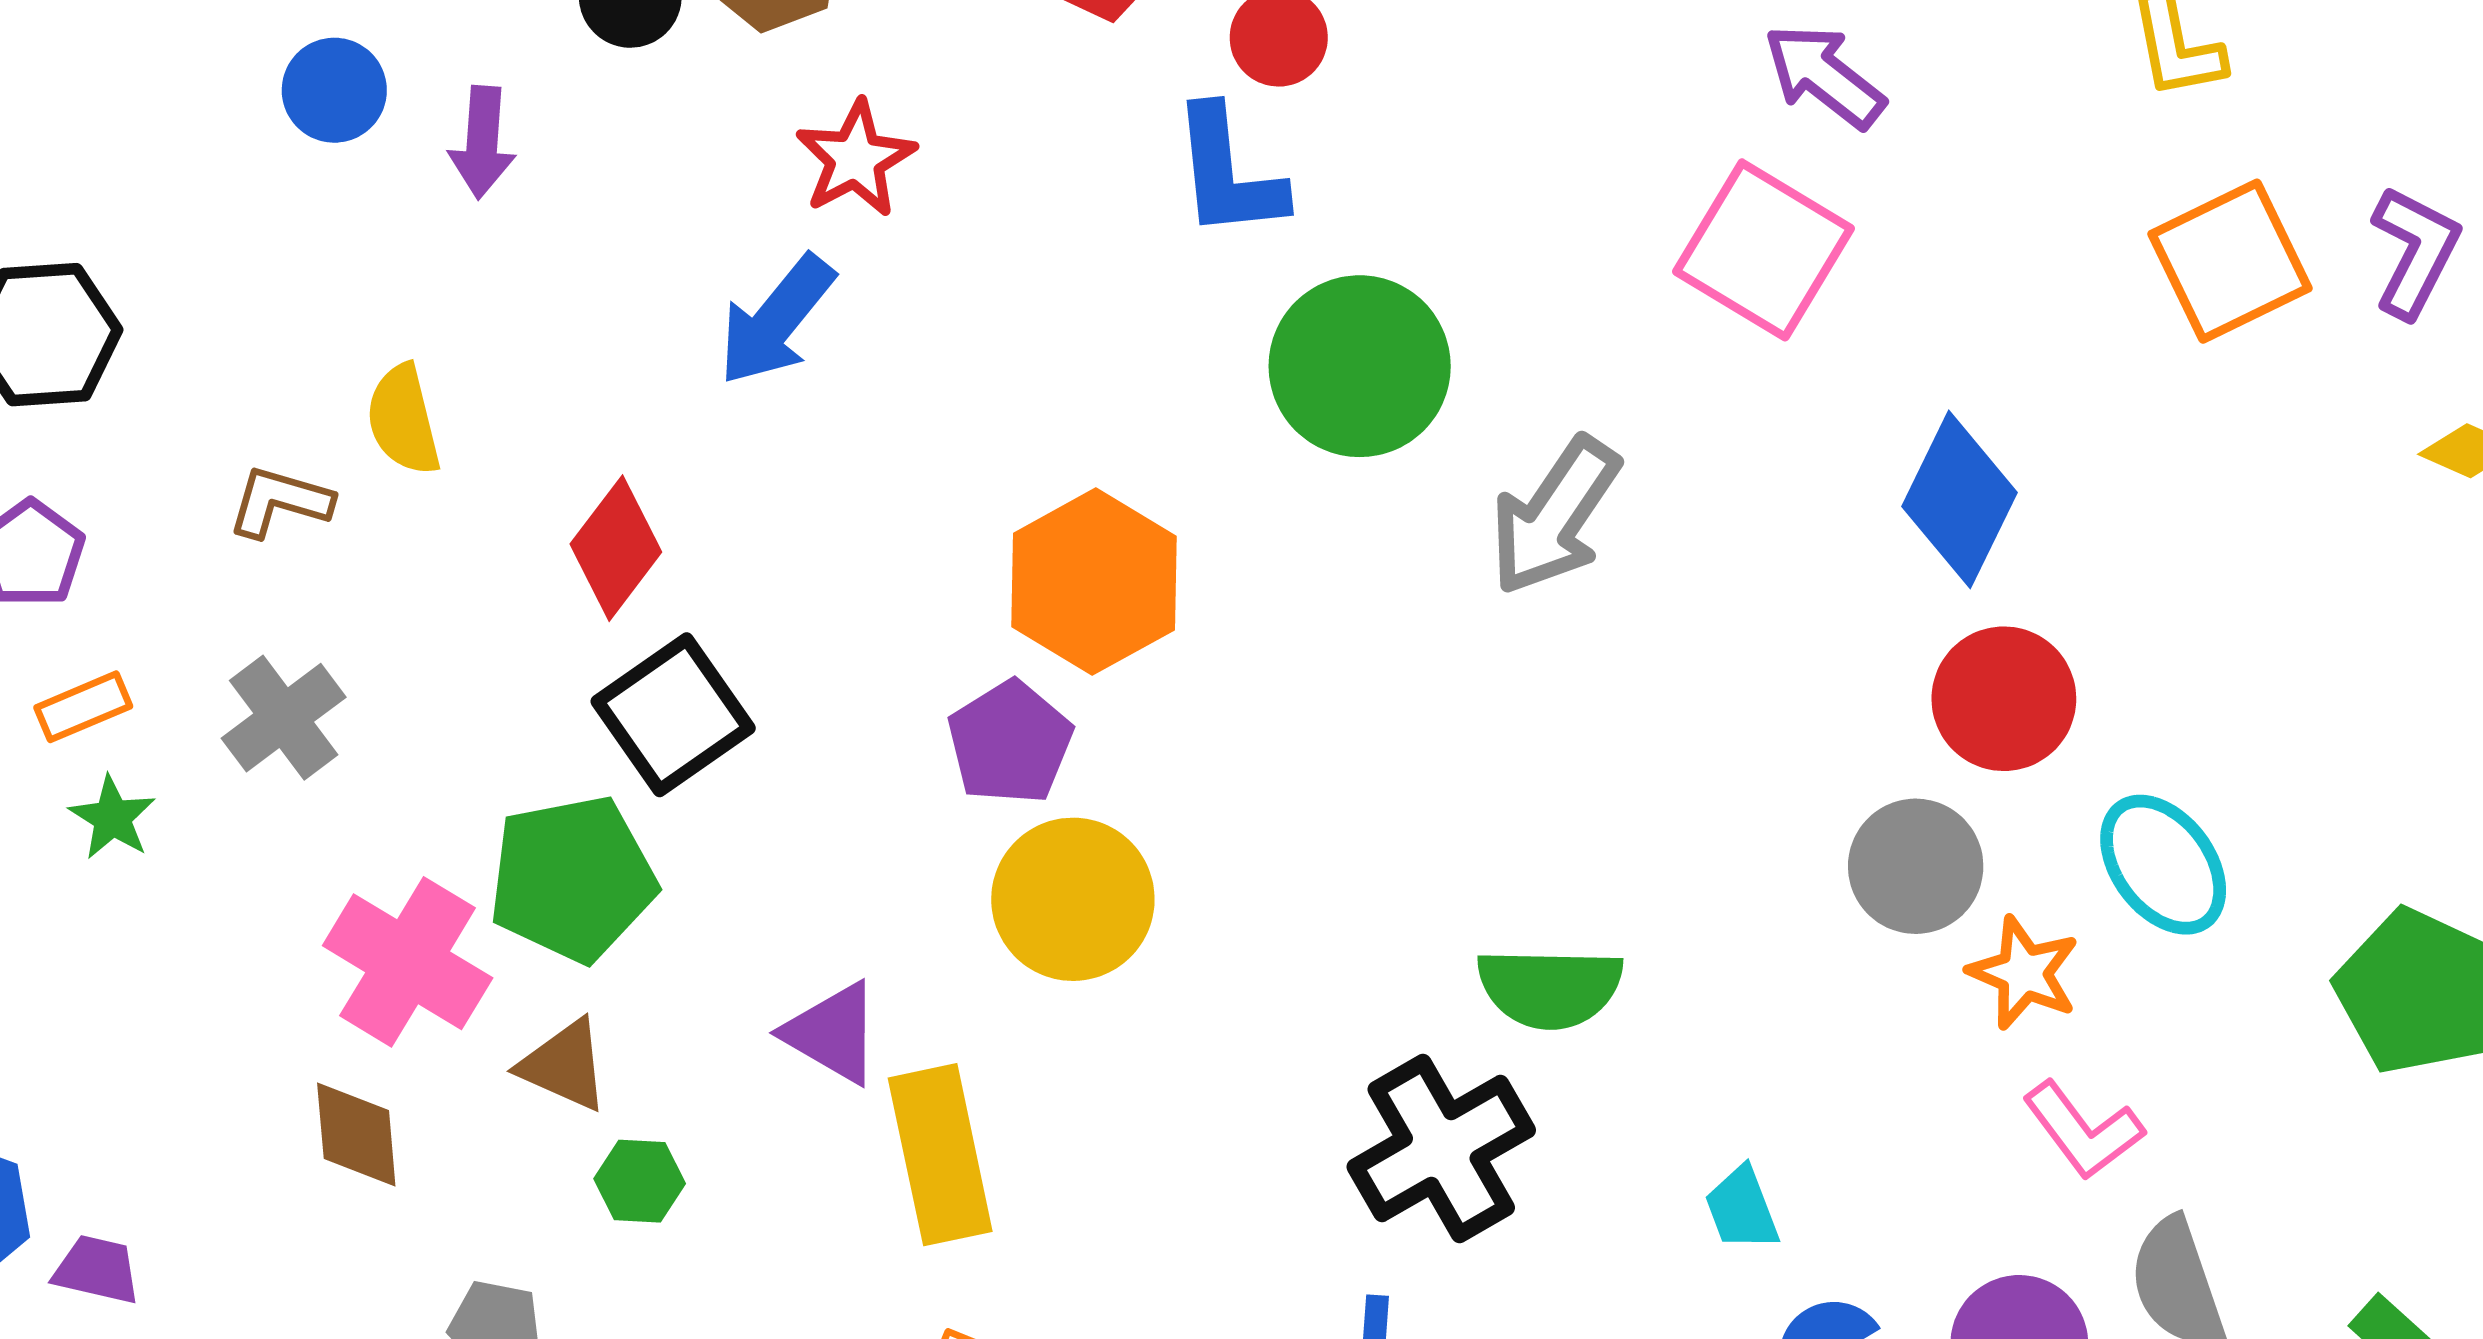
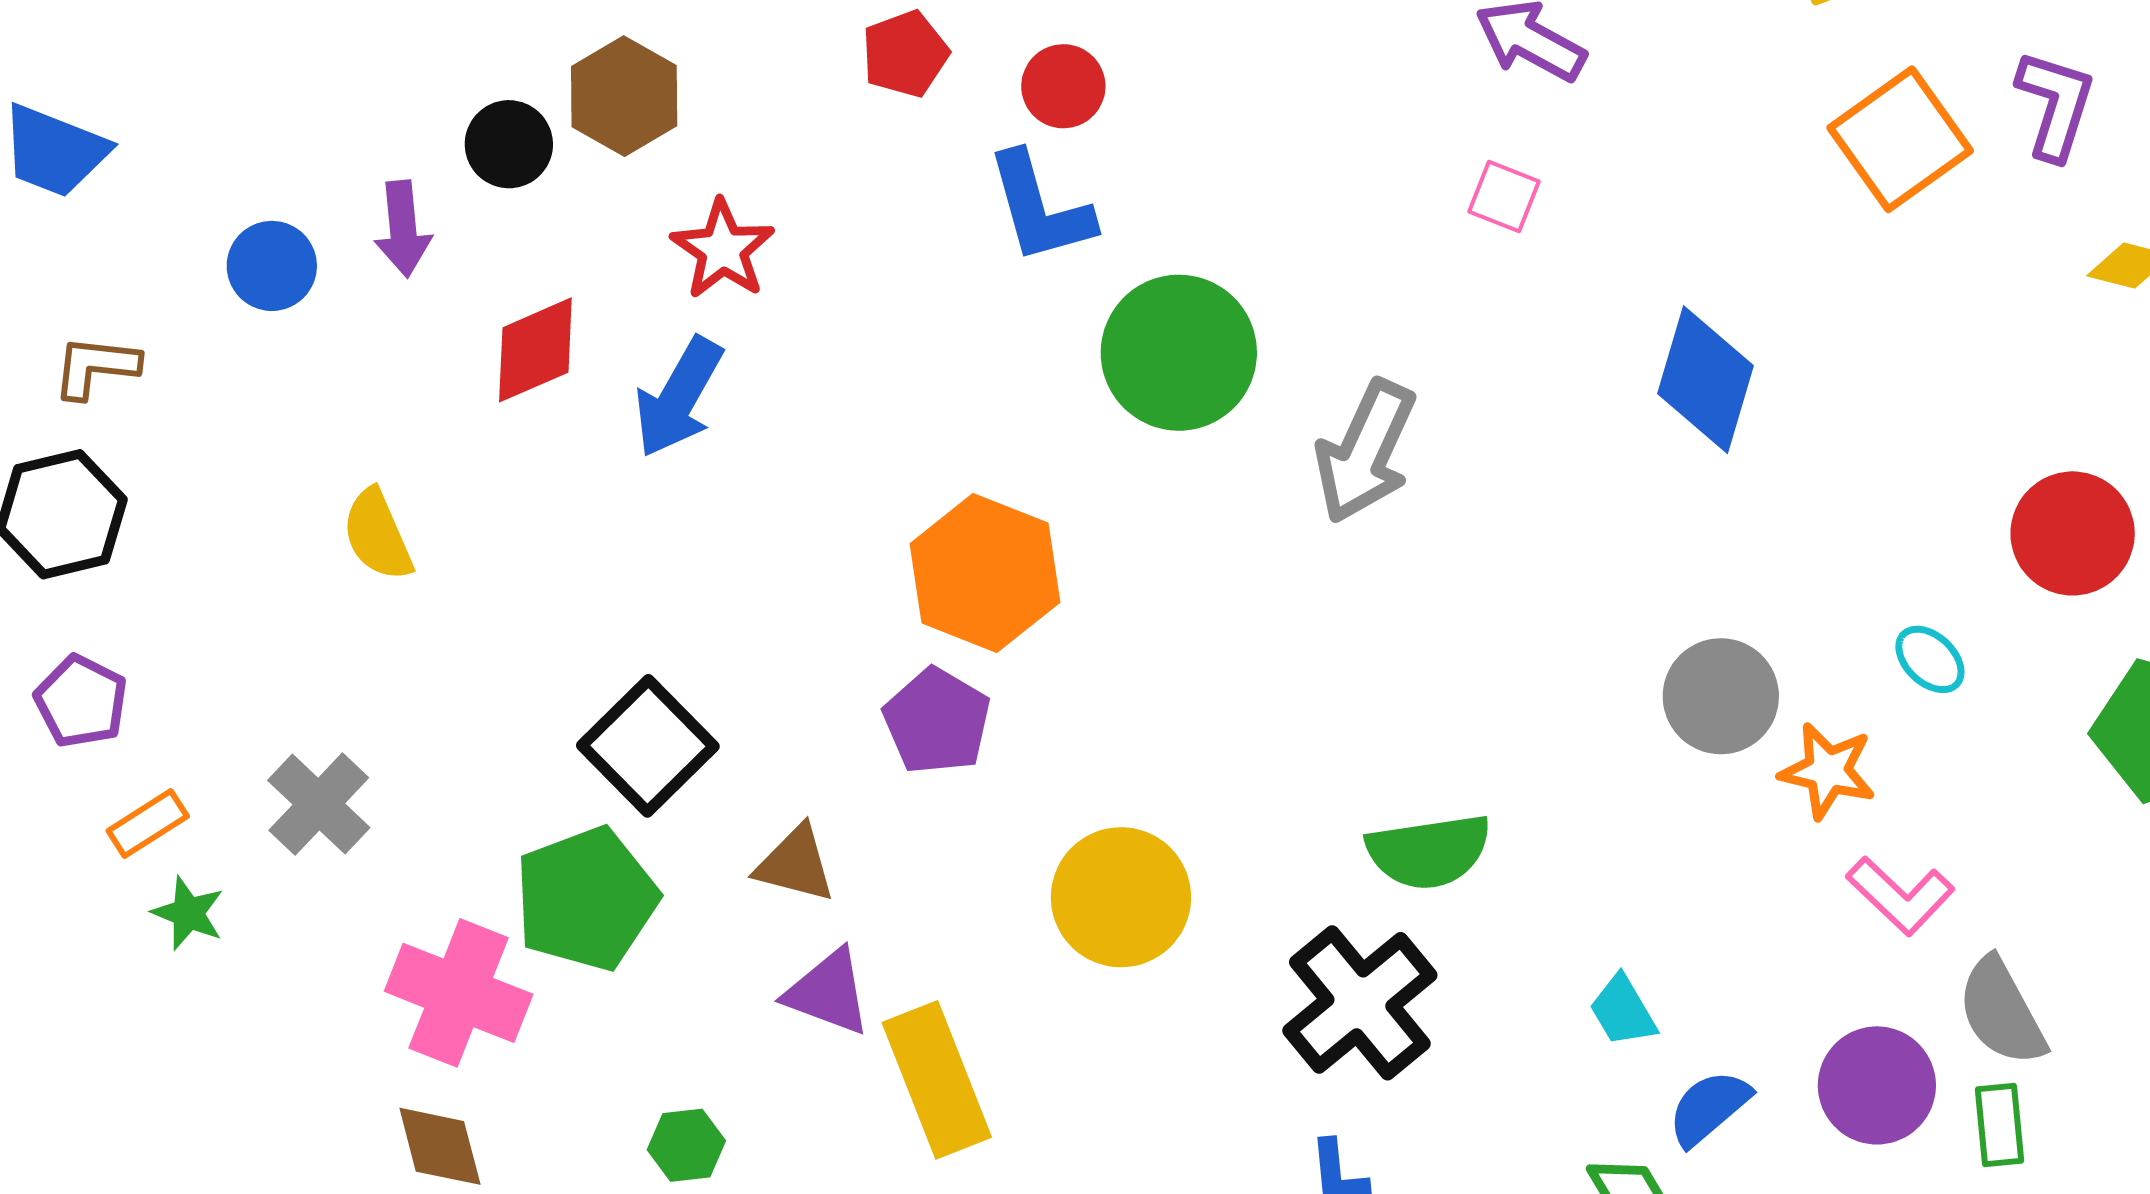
purple arrow: (482, 142) -> (403, 229), moved
pink square: (1764, 250) -> (1504, 197), size x0.5
brown L-shape: (280, 502) -> (96, 367), moved
red diamond: (616, 548) -> (535, 350), moved, turned 39
red circle: (2004, 699) -> (2073, 533), moved
cyan ellipse: (2163, 865) -> (1930, 659), size x0.6
yellow circle: (1073, 899) -> (1121, 897), moved
brown triangle: (564, 1065) -> (795, 864), moved

